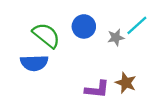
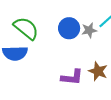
blue circle: (84, 26) -> (69, 28), moved

